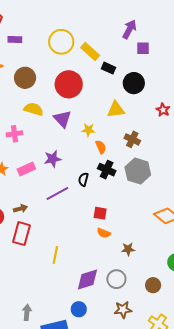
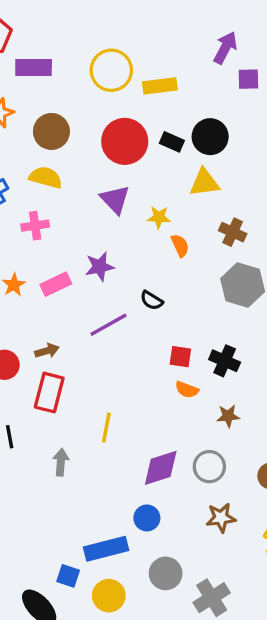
purple rectangle: (15, 39) -> (34, 68), size x1.5
yellow rectangle: (90, 51) -> (160, 86), turned -48
black rectangle: (109, 68) -> (172, 142), moved
black circle: (134, 83) -> (210, 137), moved
yellow semicircle: (34, 109) -> (46, 177), moved
black cross: (107, 170) -> (225, 361), moved
black semicircle: (83, 179) -> (152, 300), turned -72
gray arrow: (27, 312) -> (61, 462), moved

